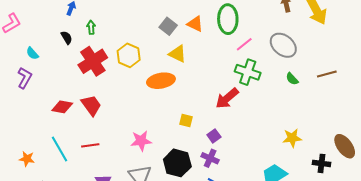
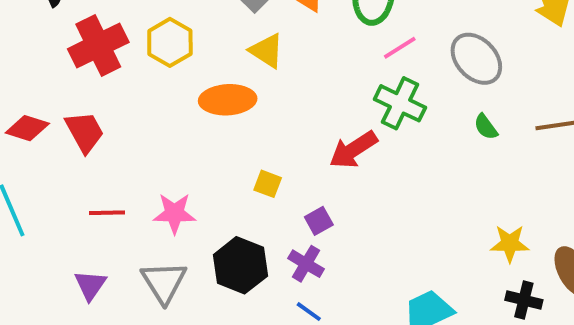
yellow star: (292, 138) -> (510, 244), moved
red line: (90, 145) -> (107, 213), moved

